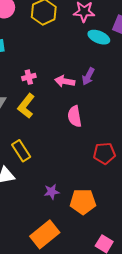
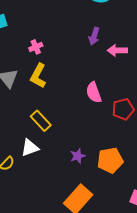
pink arrow: (65, 81) -> (117, 50), moved
pink semicircle: (75, 116) -> (94, 92), moved

